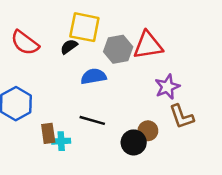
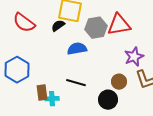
brown circle: (148, 131) -> (119, 82), moved

